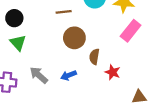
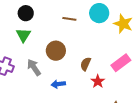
pink rectangle: (131, 31) -> (121, 63), moved
brown circle: (74, 38) -> (56, 51), moved
blue arrow: (69, 75) -> (58, 84), moved

